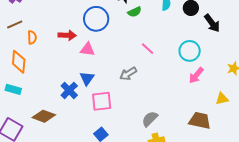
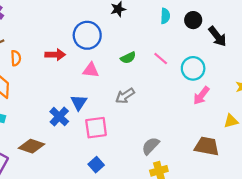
green semicircle: (135, 12) -> (128, 58), moved
pink triangle: (87, 49) -> (91, 70), moved
pink line: (148, 49) -> (161, 59), moved

